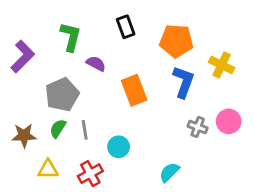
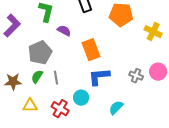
blue L-shape: (183, 82) -> (99, 77), moved, turned -115
cyan circle: (119, 147) -> (81, 98), moved
red cross: (90, 174) -> (60, 109), turned -30

